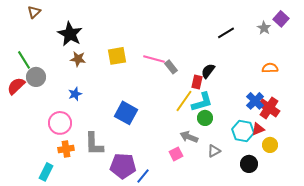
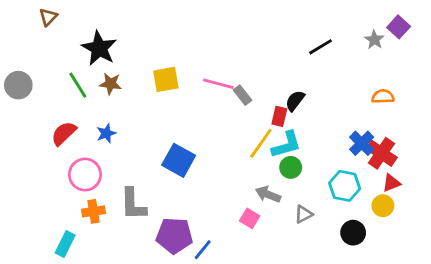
green line: (24, 60) -> (78, 85), moved
gray circle: (36, 77) -> (18, 85), moved
red semicircle: (16, 86) -> (64, 133), moved
red triangle: (258, 129) -> (391, 183), moved
pink square: (176, 154) -> (250, 218), turned -32

